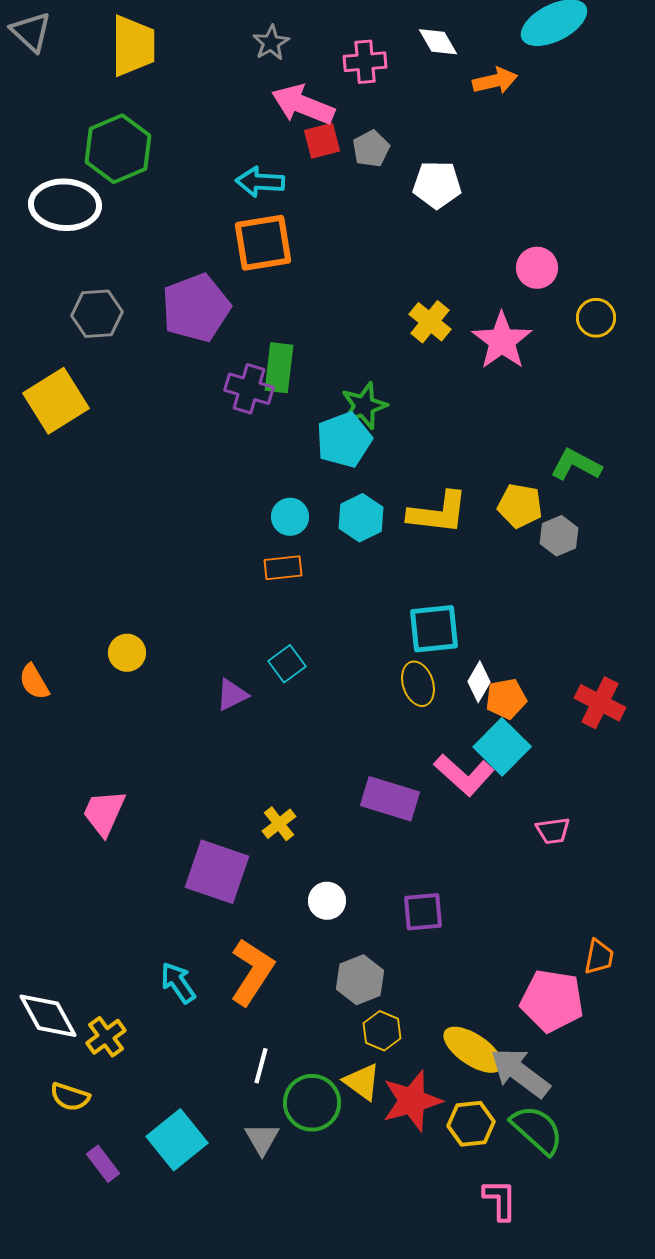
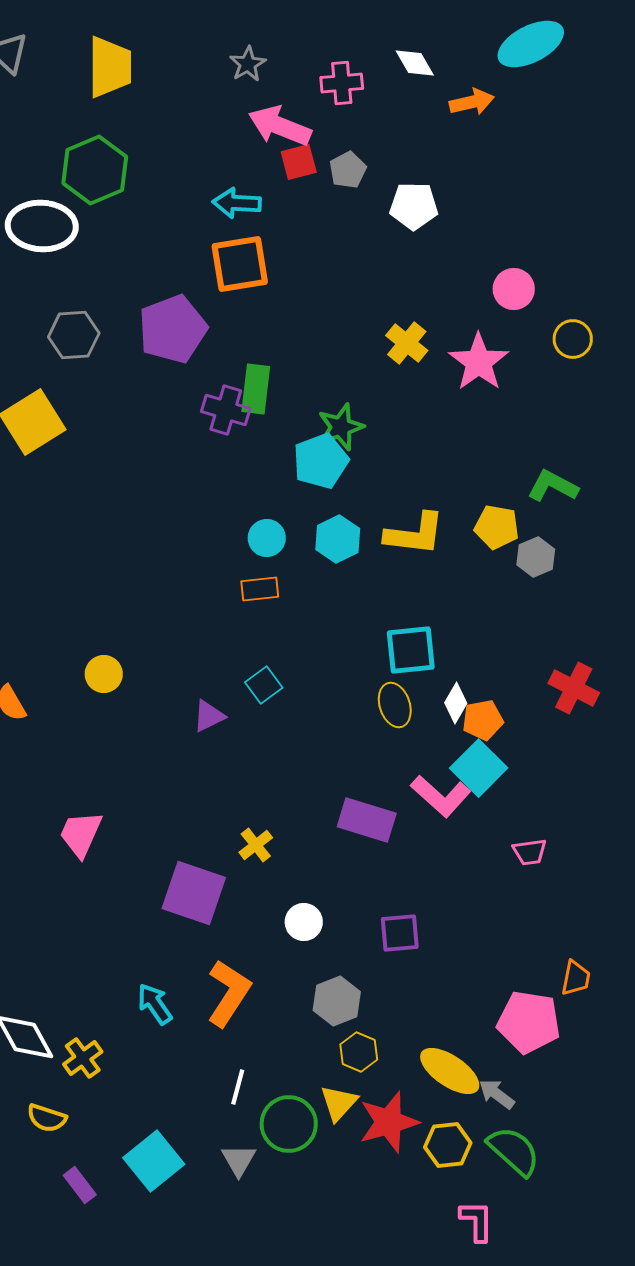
red cross: (600, 703) -> (574, 688), moved
gray arrow: (520, 1073) -> (497, 1094), size x0.6
yellow triangle: (362, 1082) -> (339, 1103), turned 36

